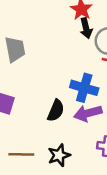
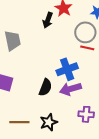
black arrow: (86, 28) -> (48, 20), moved, turned 35
blue cross: (84, 88) -> (67, 69), turned -35

